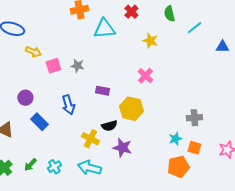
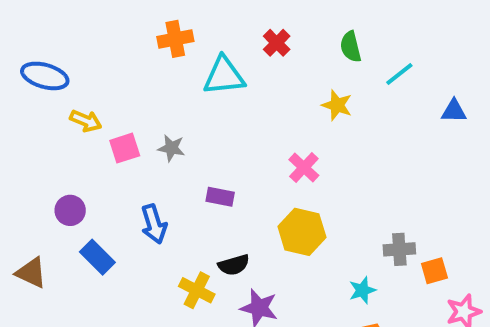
yellow star: (150, 41) -> (337, 105), moved
yellow hexagon: (131, 109) -> (302, 232), moved
orange square: (194, 148) -> (434, 271), moved, turned -32

